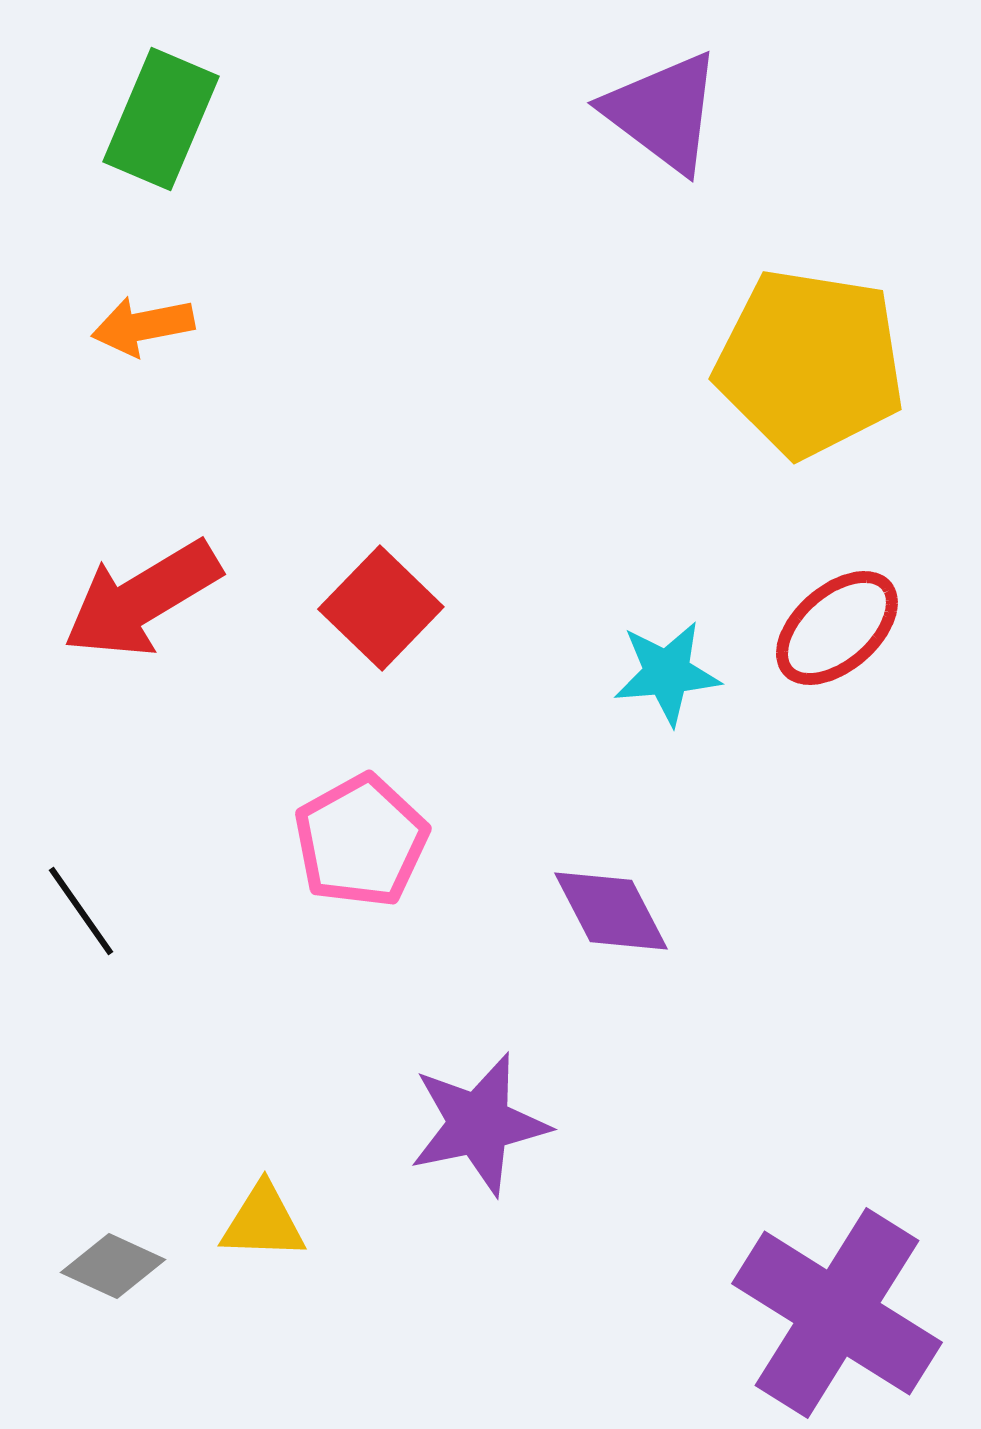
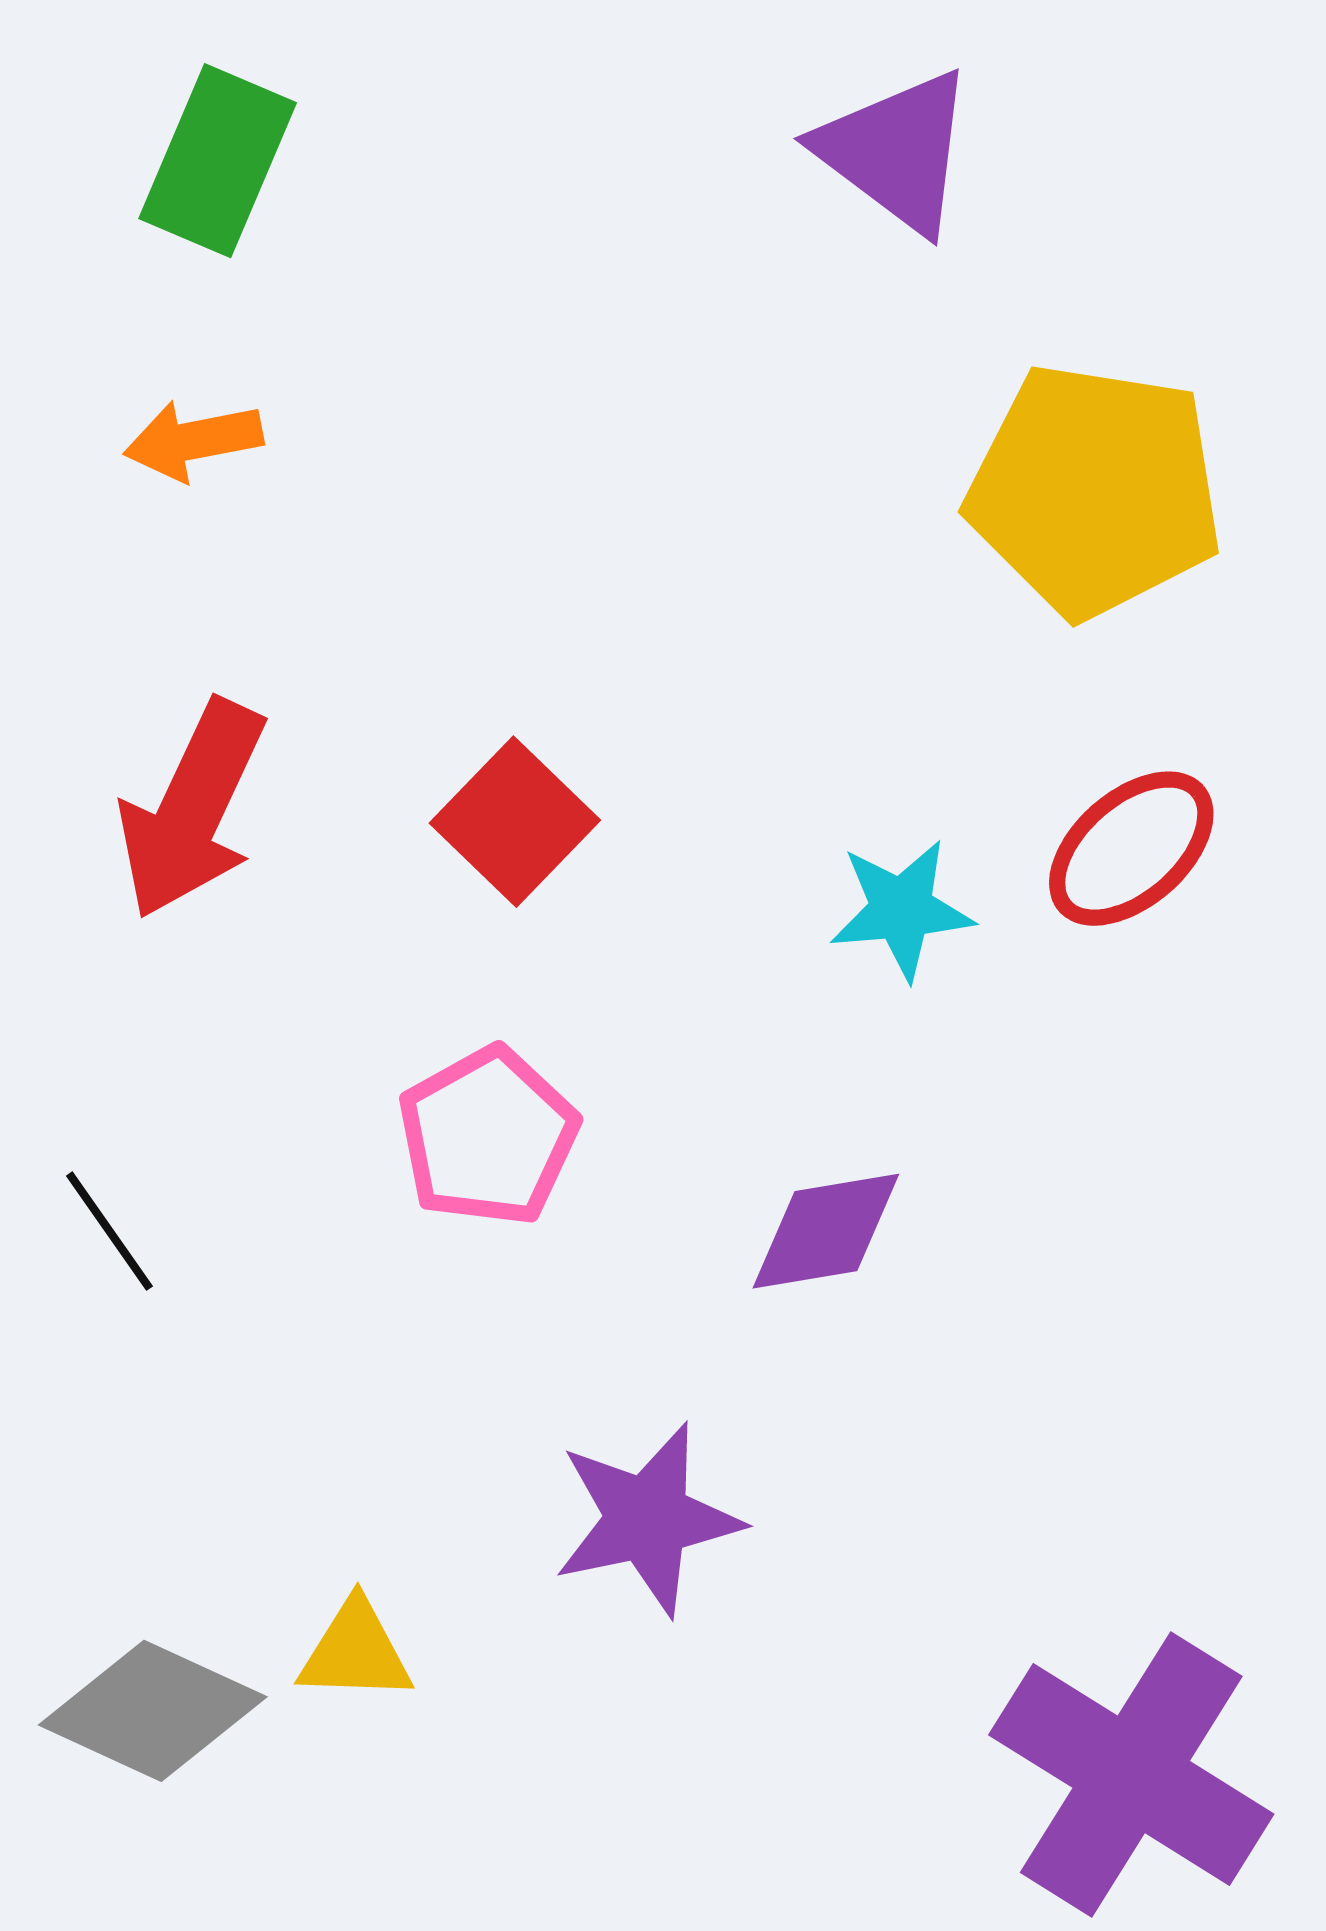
red arrow: (142, 599) -> (192, 809), turned -34
purple diamond: (611, 911) -> (826, 1231), turned -72
gray diamond: (113, 1266) -> (153, 1711), size x1.6

